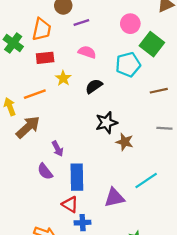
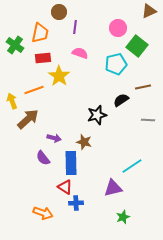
purple line: (81, 23) -> (75, 27), turned -64
yellow star: (63, 78) -> (59, 76), size x1.5
black semicircle: (94, 86) -> (121, 100), moved
brown star: (125, 142) -> (84, 142), moved
purple arrow: (58, 149) -> (54, 138), turned -48
purple triangle: (114, 198) -> (113, 188), moved

